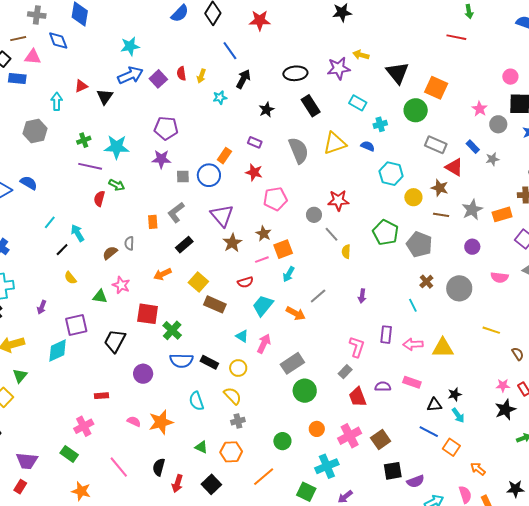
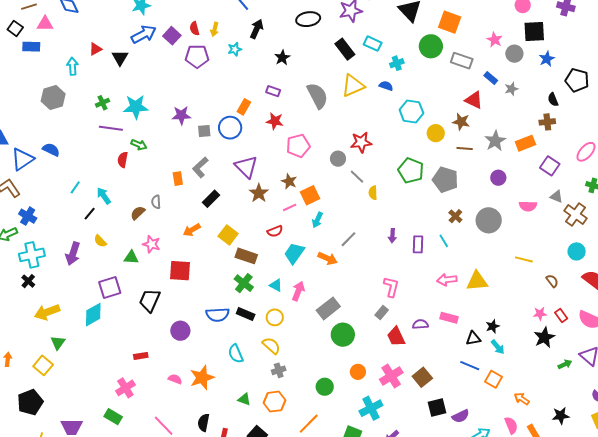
black rectangle: (311, 106) -> (345, 49), moved
purple pentagon: (166, 128) -> (197, 56), moved
gray rectangle: (436, 145) -> (462, 61), moved
purple arrow: (42, 307) -> (73, 254), moved, size x1.6
green cross: (172, 330) -> (244, 283), moved
purple rectangle: (386, 335) -> (418, 244), moved

